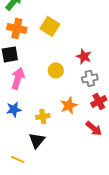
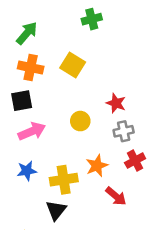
pink arrow: (18, 78) -> (32, 131), turned 50
yellow cross: (43, 116) -> (64, 180), size x1.5
red arrow: (94, 128) -> (116, 196), moved

